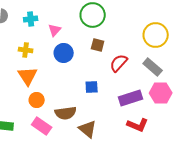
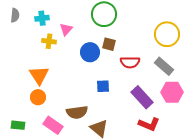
yellow cross: (26, 50) -> (49, 41), moved
blue circle: (64, 53) -> (90, 52), moved
red semicircle: (119, 63) -> (130, 62), turned -132
purple rectangle: (131, 98) -> (142, 97), turned 65
orange circle: (37, 100) -> (38, 97), moved

